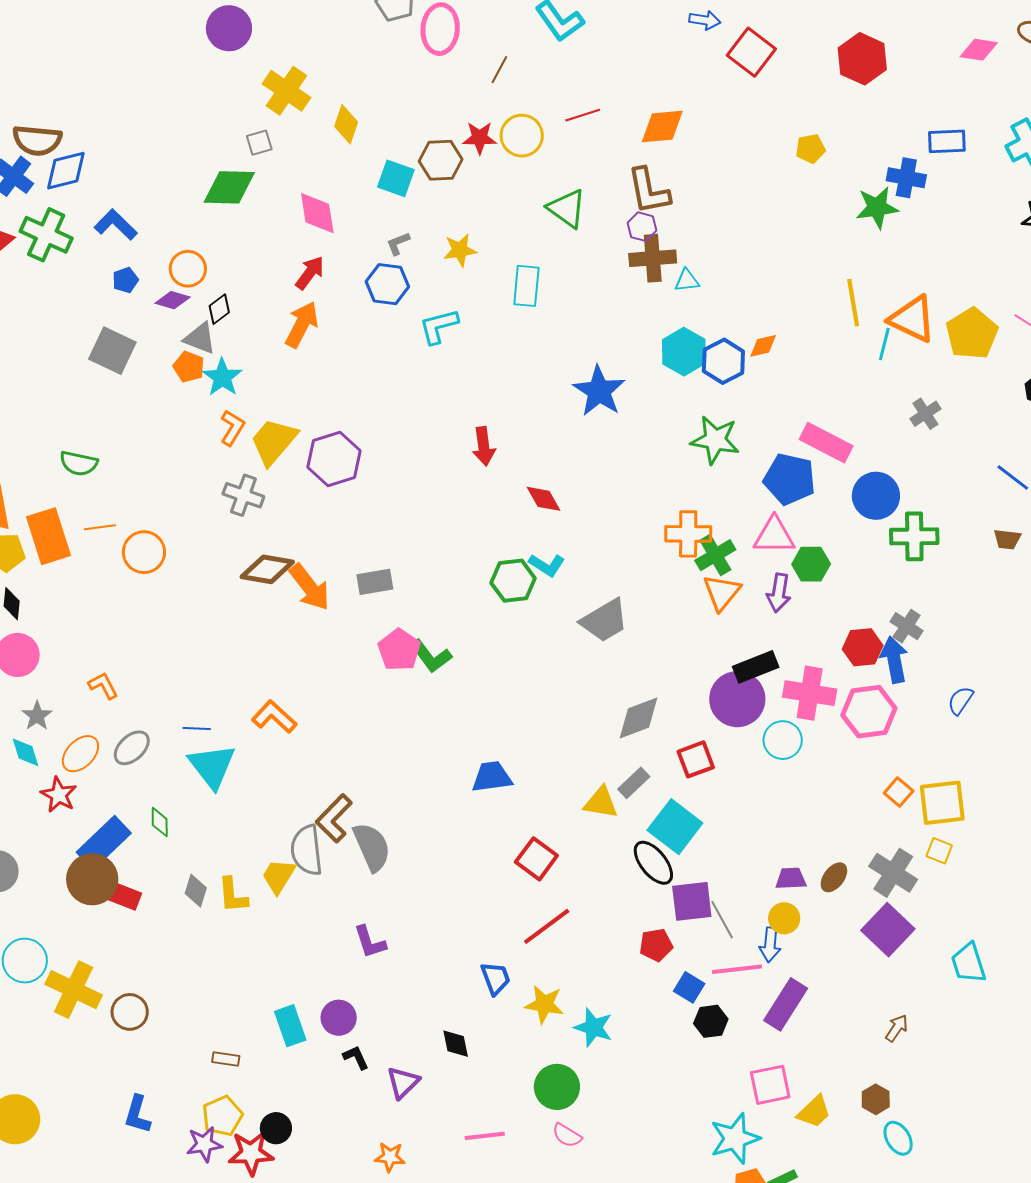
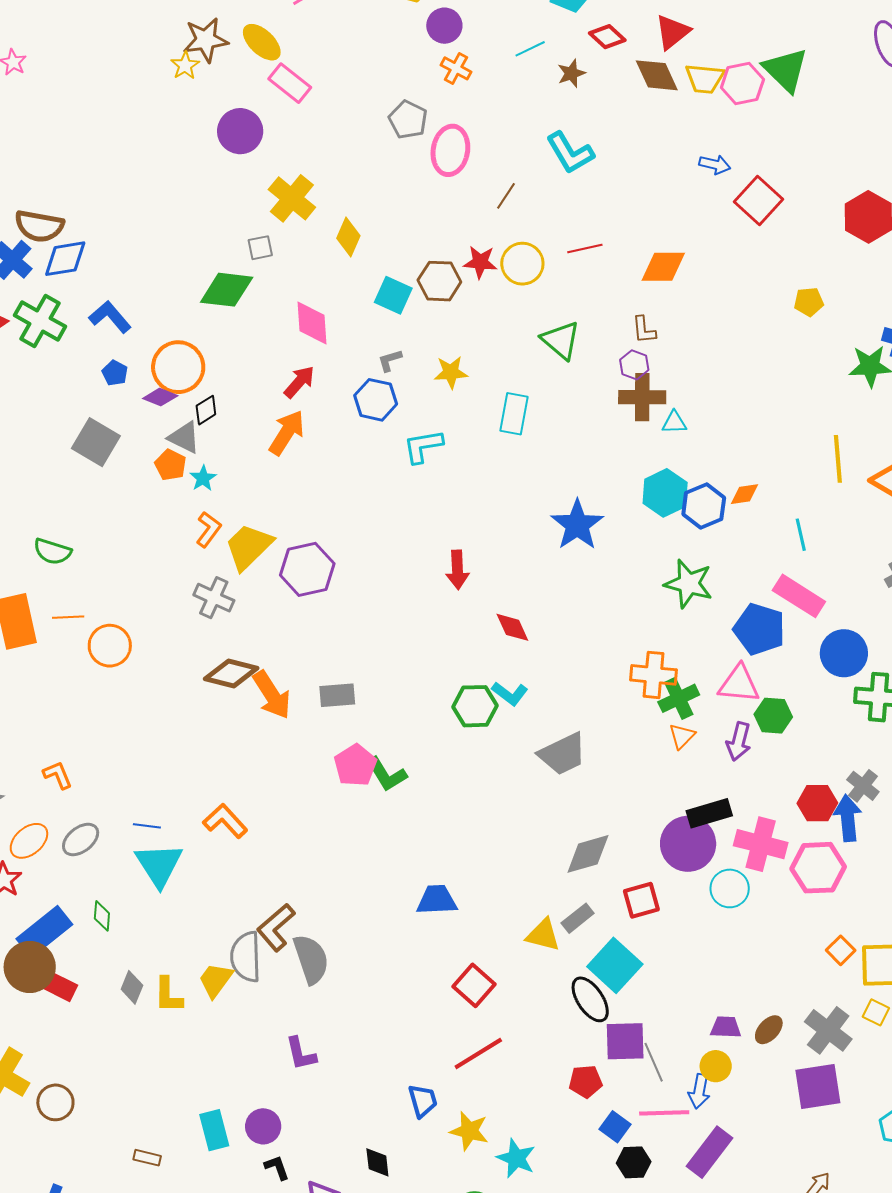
brown L-shape: (649, 191) -> (644, 330), size x0.6
orange circle: (188, 269) -> (178, 367), size x1.4
blue pentagon: (125, 280) -> (115, 373), turned -30
cyan line: (884, 344) -> (801, 535), moved, turned -32
cyan star: (222, 377) -> (203, 478), size x0.7
orange triangle: (722, 592) -> (682, 736), size x0.7
purple square: (888, 930) -> (818, 1087), turned 33

